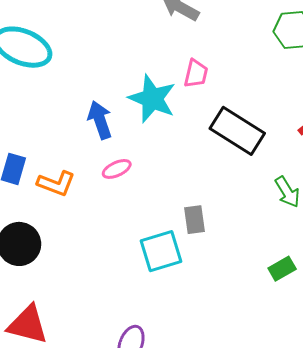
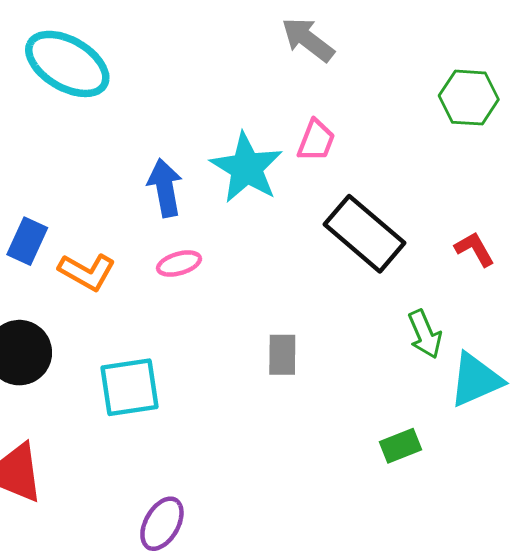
cyan square: (161, 251) -> (130, 387), moved

